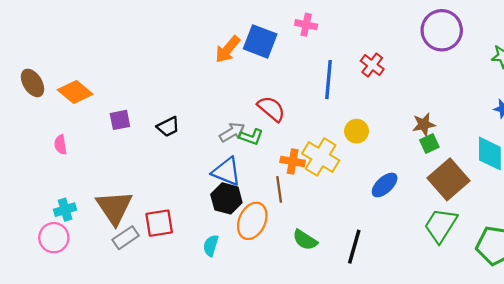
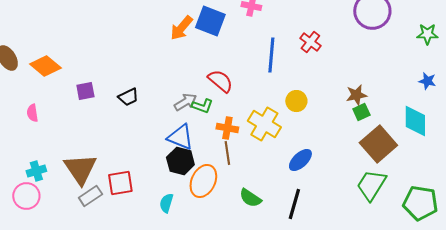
orange cross: (293, 161) -> (227, 128), moved
blue ellipse: (385, 185) -> (300, 160), moved

